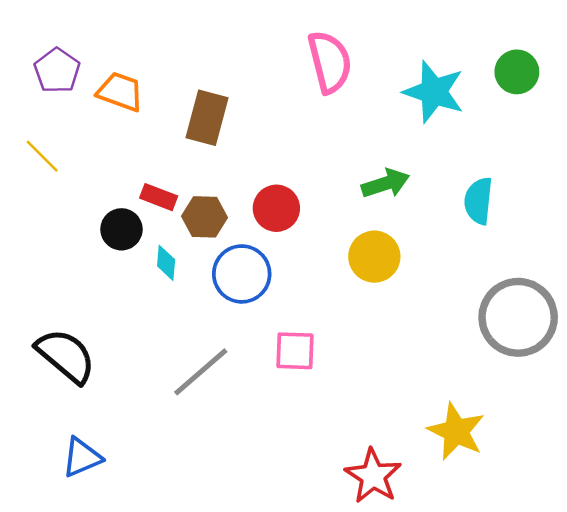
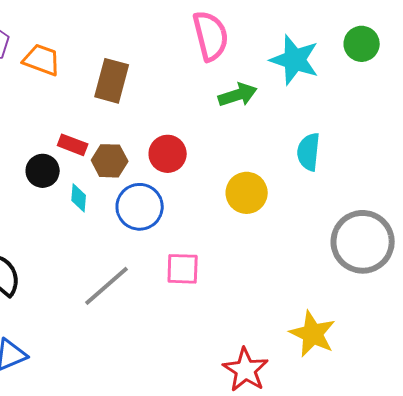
green arrow: (385, 183) -> (238, 95), moved
cyan semicircle: (478, 201) -> (309, 152), moved

